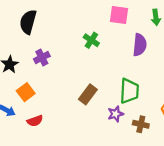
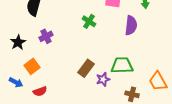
green trapezoid: (129, 91) -> (122, 65), turned -95
purple star: (115, 114) -> (103, 79), moved

